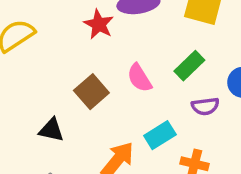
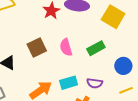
purple semicircle: (205, 106) -> (95, 83), moved

